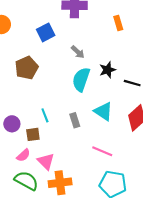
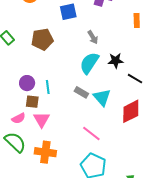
gray rectangle: (75, 120) -> (81, 92), moved, turned -56
purple circle: (12, 124) -> (27, 83), moved
pink triangle: (46, 161) -> (42, 120), moved

